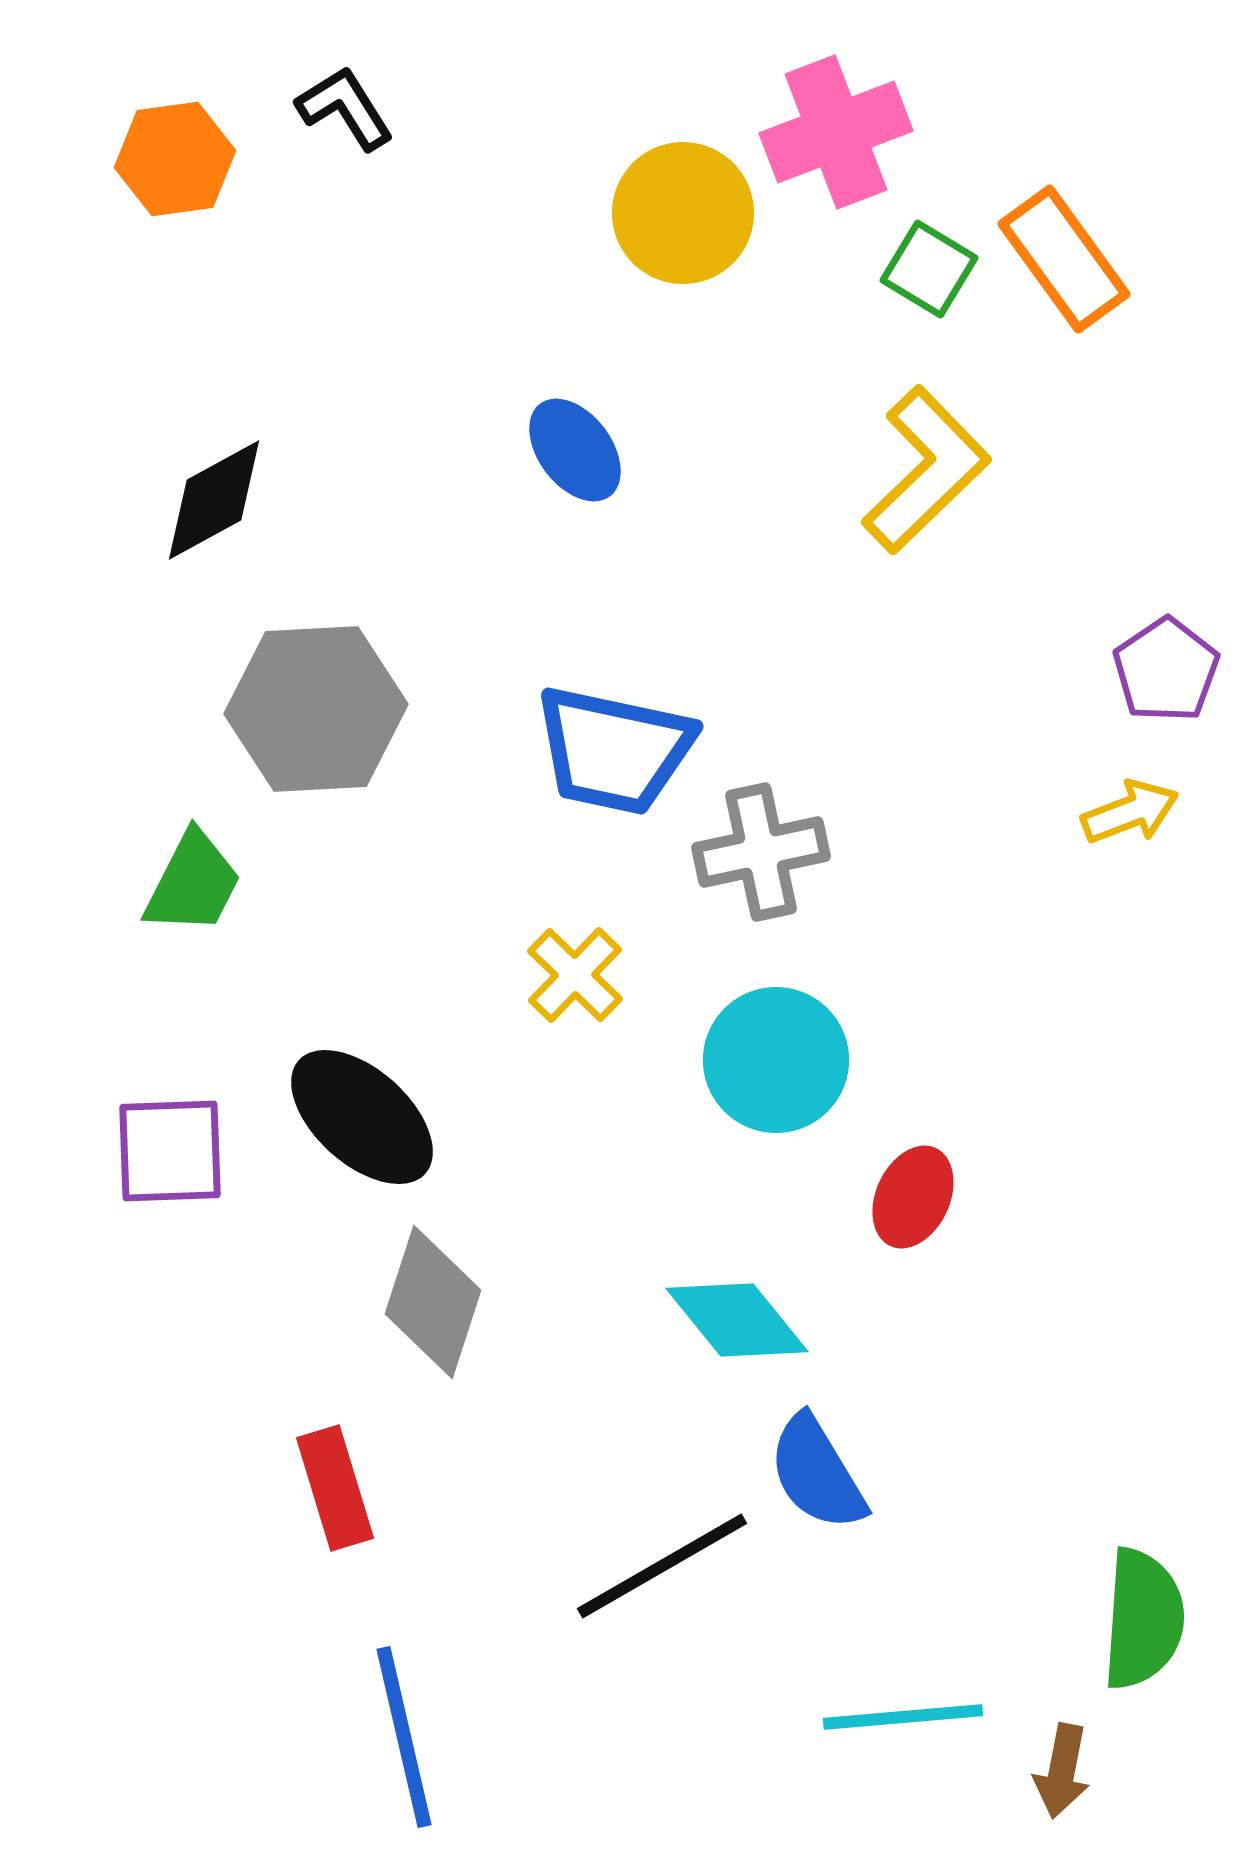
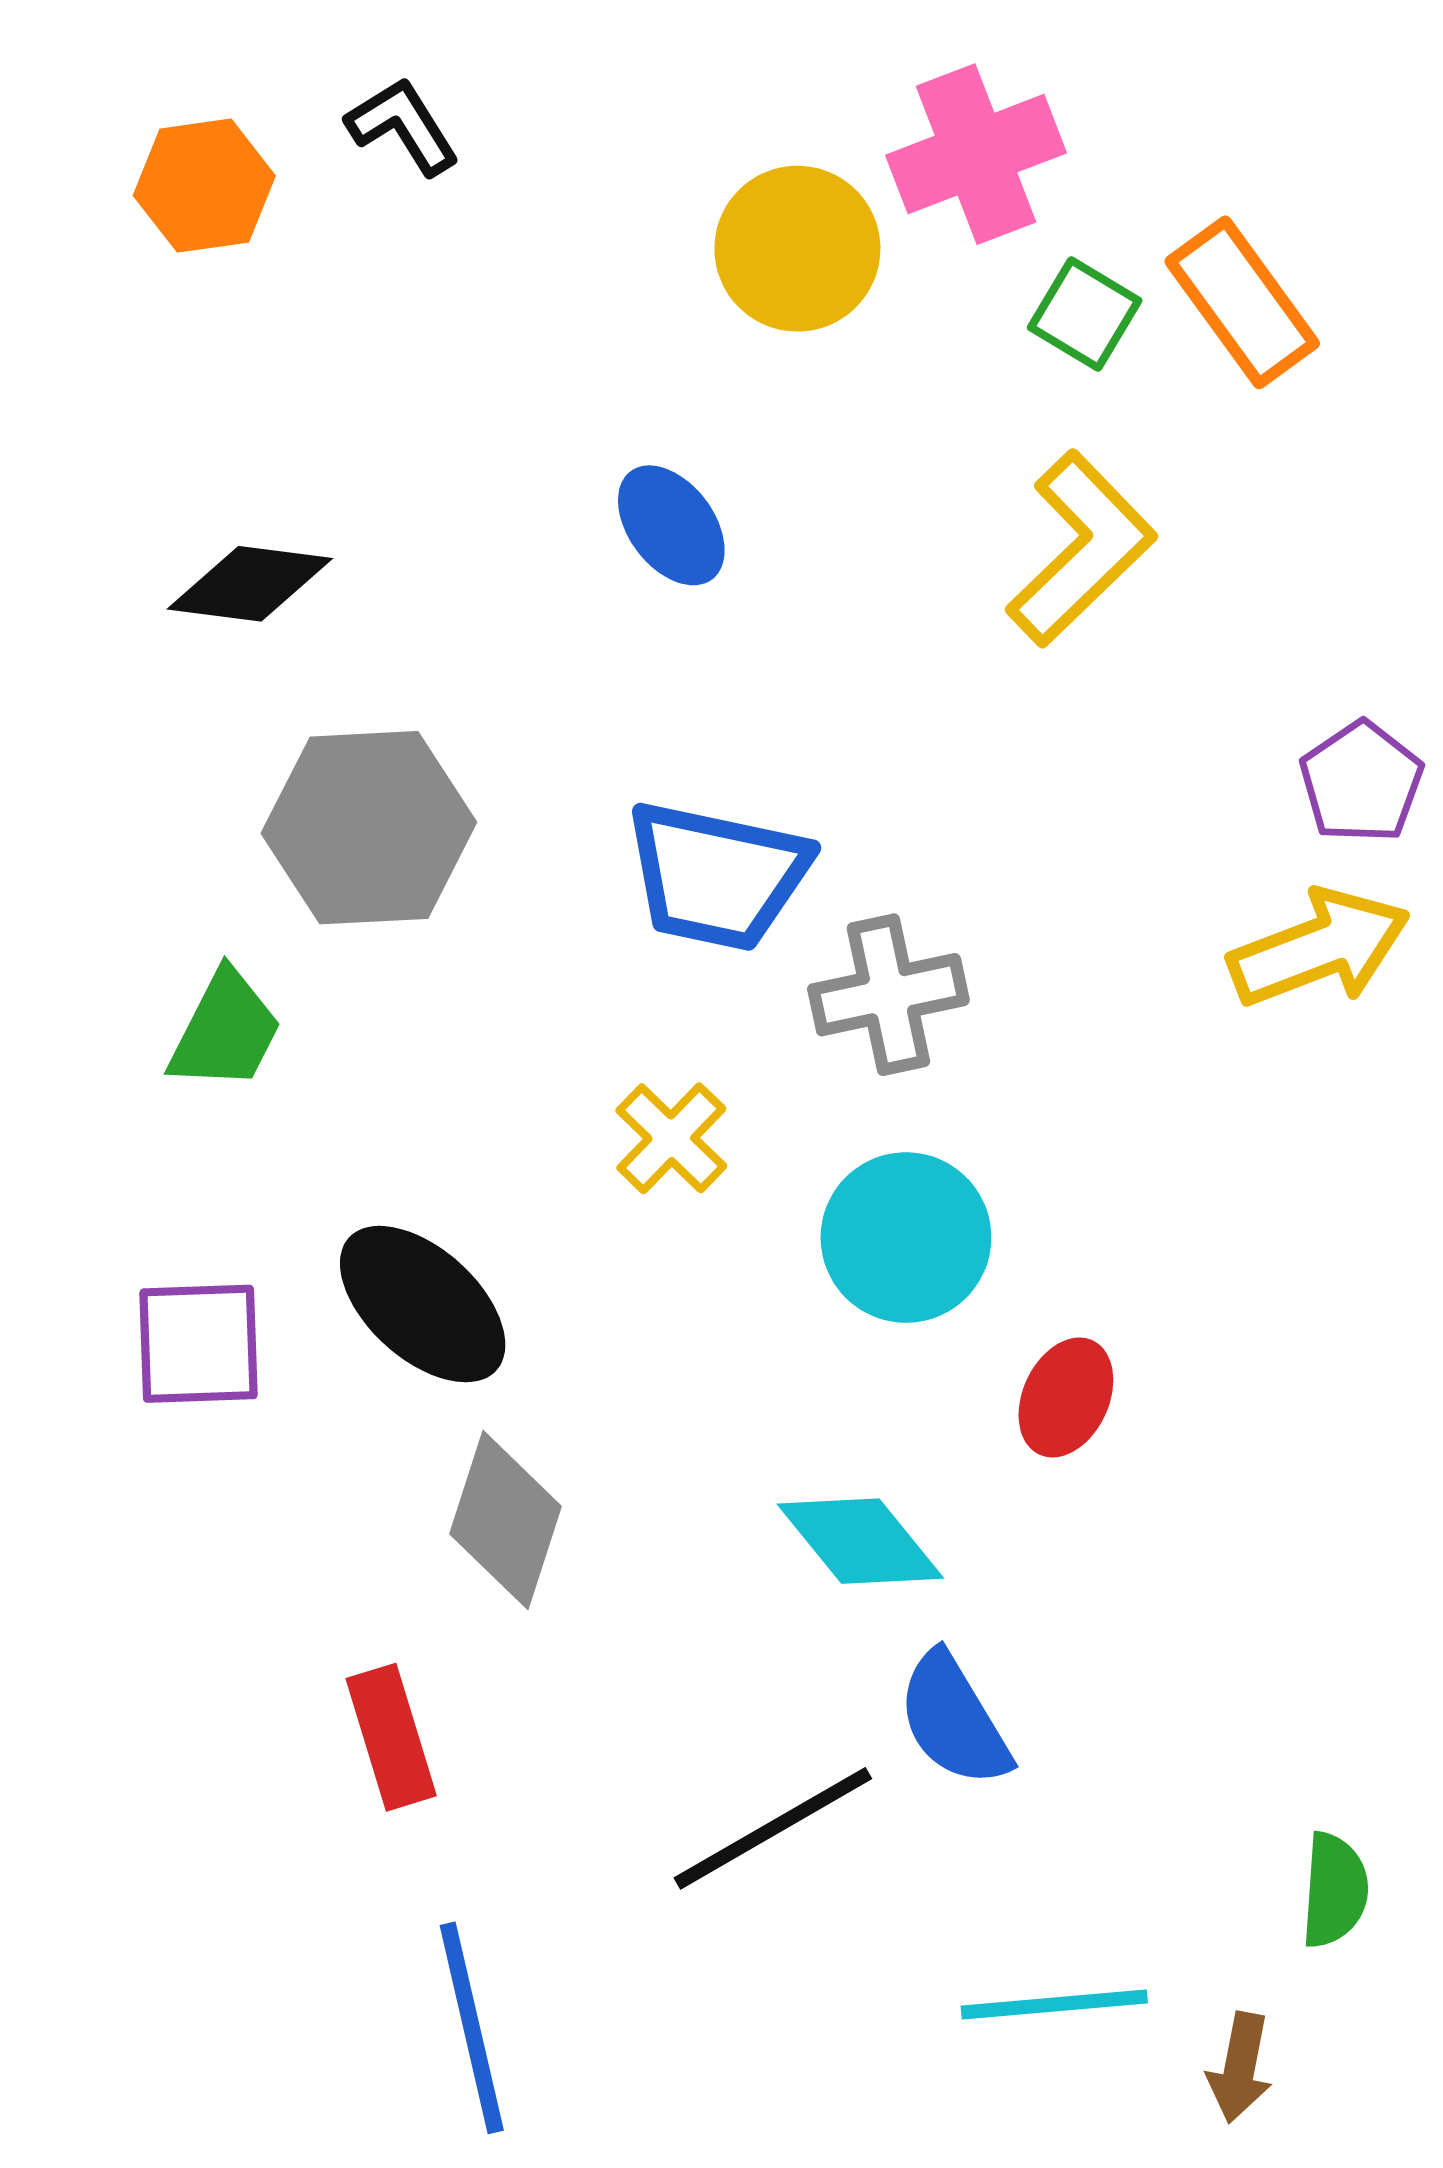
black diamond: (214, 500) -> (250, 584), turned 36
yellow arrow: (1130, 812) -> (1319, 948), size x1.6
green semicircle: (1143, 1619) -> (1334, 1890), size x0.7

